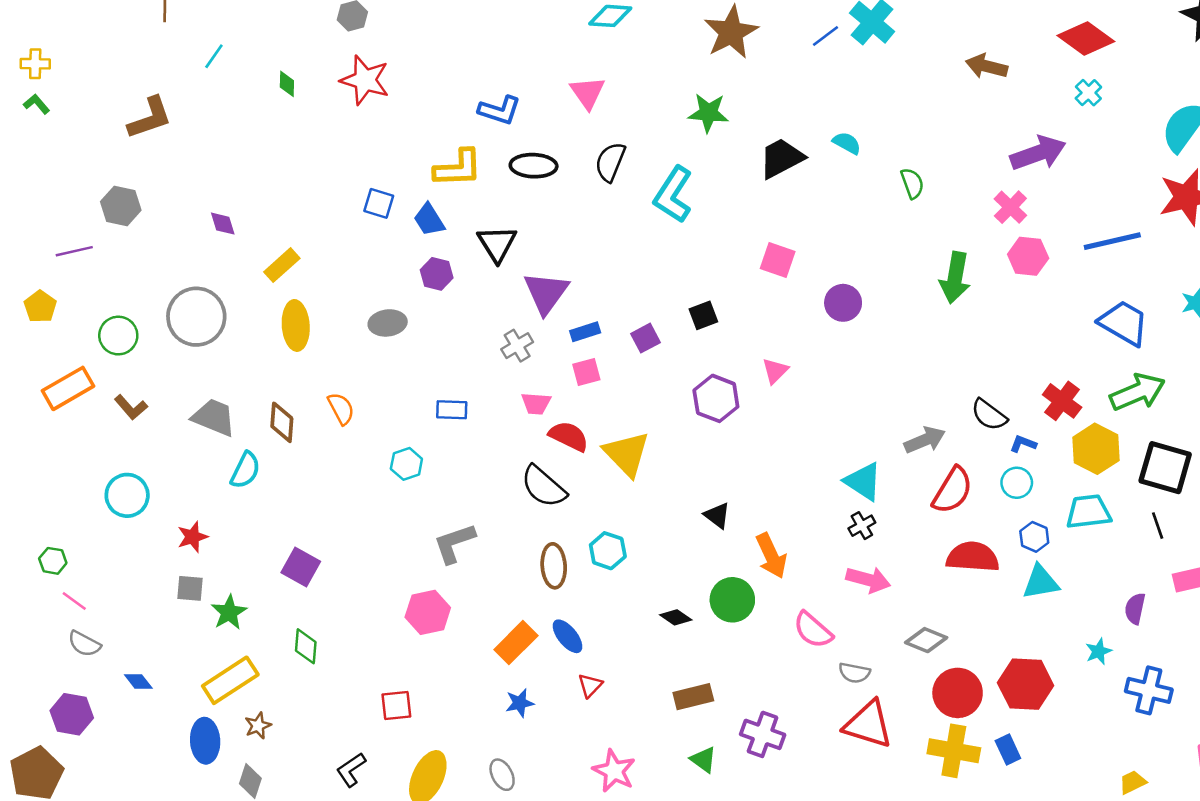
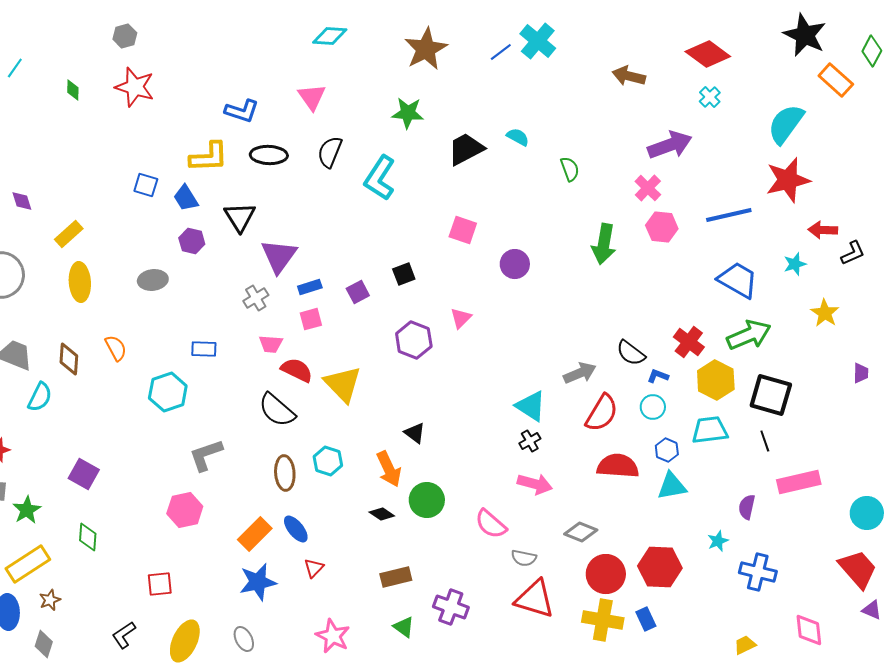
cyan hexagon: (406, 464) -> (168, 392), size x1.5
orange arrow: (771, 556) -> (389, 469), moved
blue star: (520, 703) -> (258, 582), size x1.6

